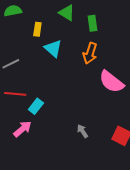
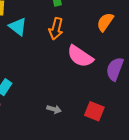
gray arrow: (82, 131) -> (54, 109), turned 144

